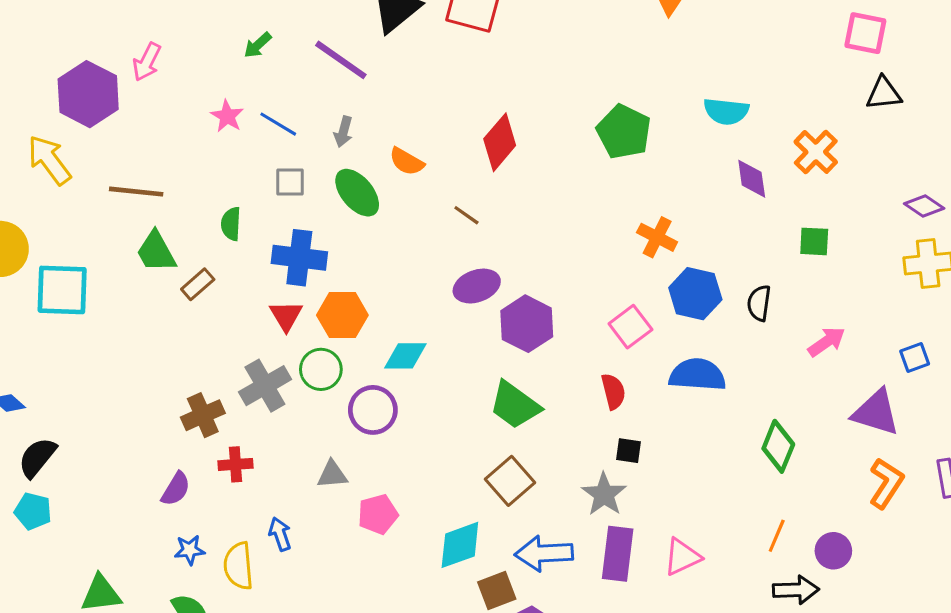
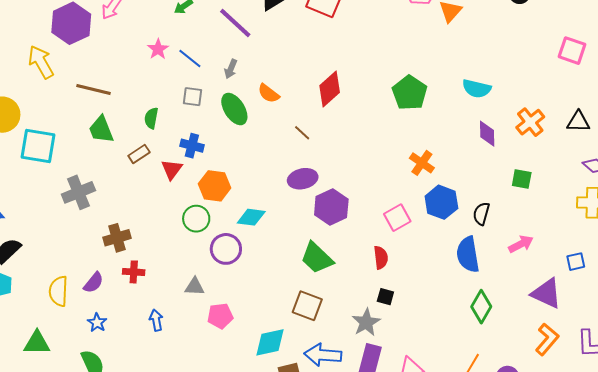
black triangle: (884, 94) -> (578, 122), moved
blue cross: (299, 258) -> (192, 146), size x0.7
brown rectangle: (198, 284) -> (139, 154), moved
red triangle: (286, 316) -> (172, 169), moved
blue semicircle: (697, 375) -> (468, 254), moved, turned -111
gray cross: (265, 386) -> (78, 192), moved
brown square: (510, 481) -> (307, 306), turned -36
blue star: (190, 550) -> (97, 323), turned 30
yellow semicircle: (239, 566) -> (58, 291), moved

